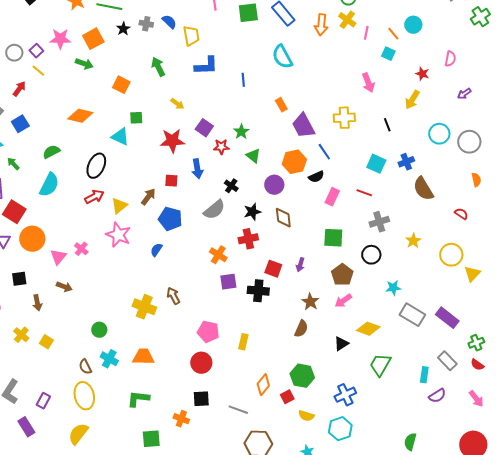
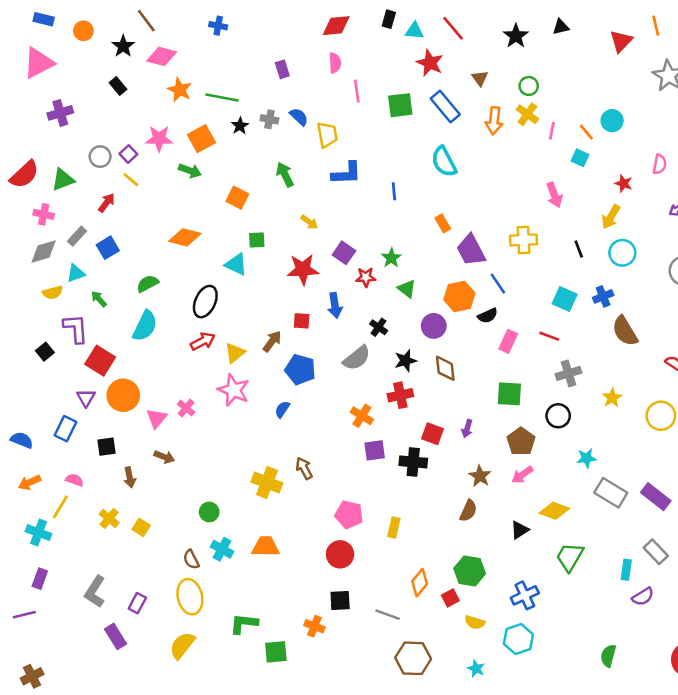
cyan circle: (439, 134) -> (622, 253), moved
green L-shape: (138, 399) -> (244, 624), moved

